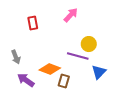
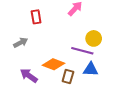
gray arrow: (16, 57) -> (21, 43), moved, turned -96
blue triangle: (99, 72) -> (91, 69), moved, turned 49

